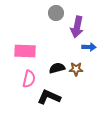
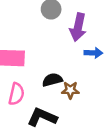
brown star: (76, 69) -> (70, 90), moved

